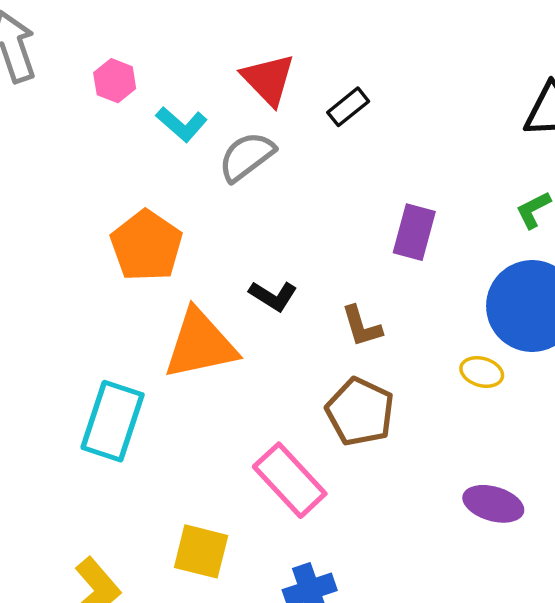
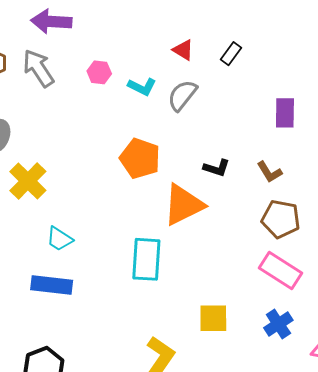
red triangle: (268, 79) -> (183, 50), size x0.7
pink rectangle: (290, 480) -> (280, 270), moved

